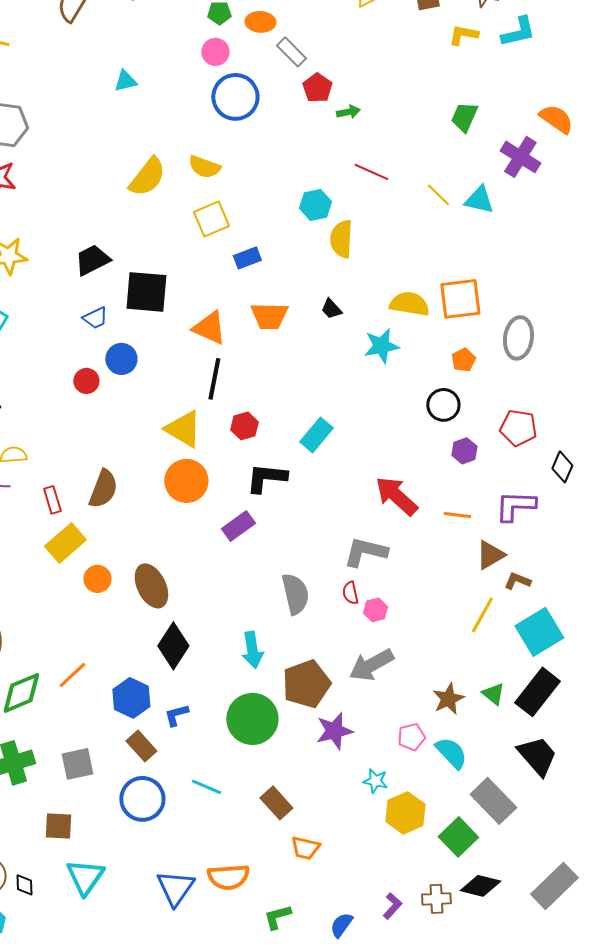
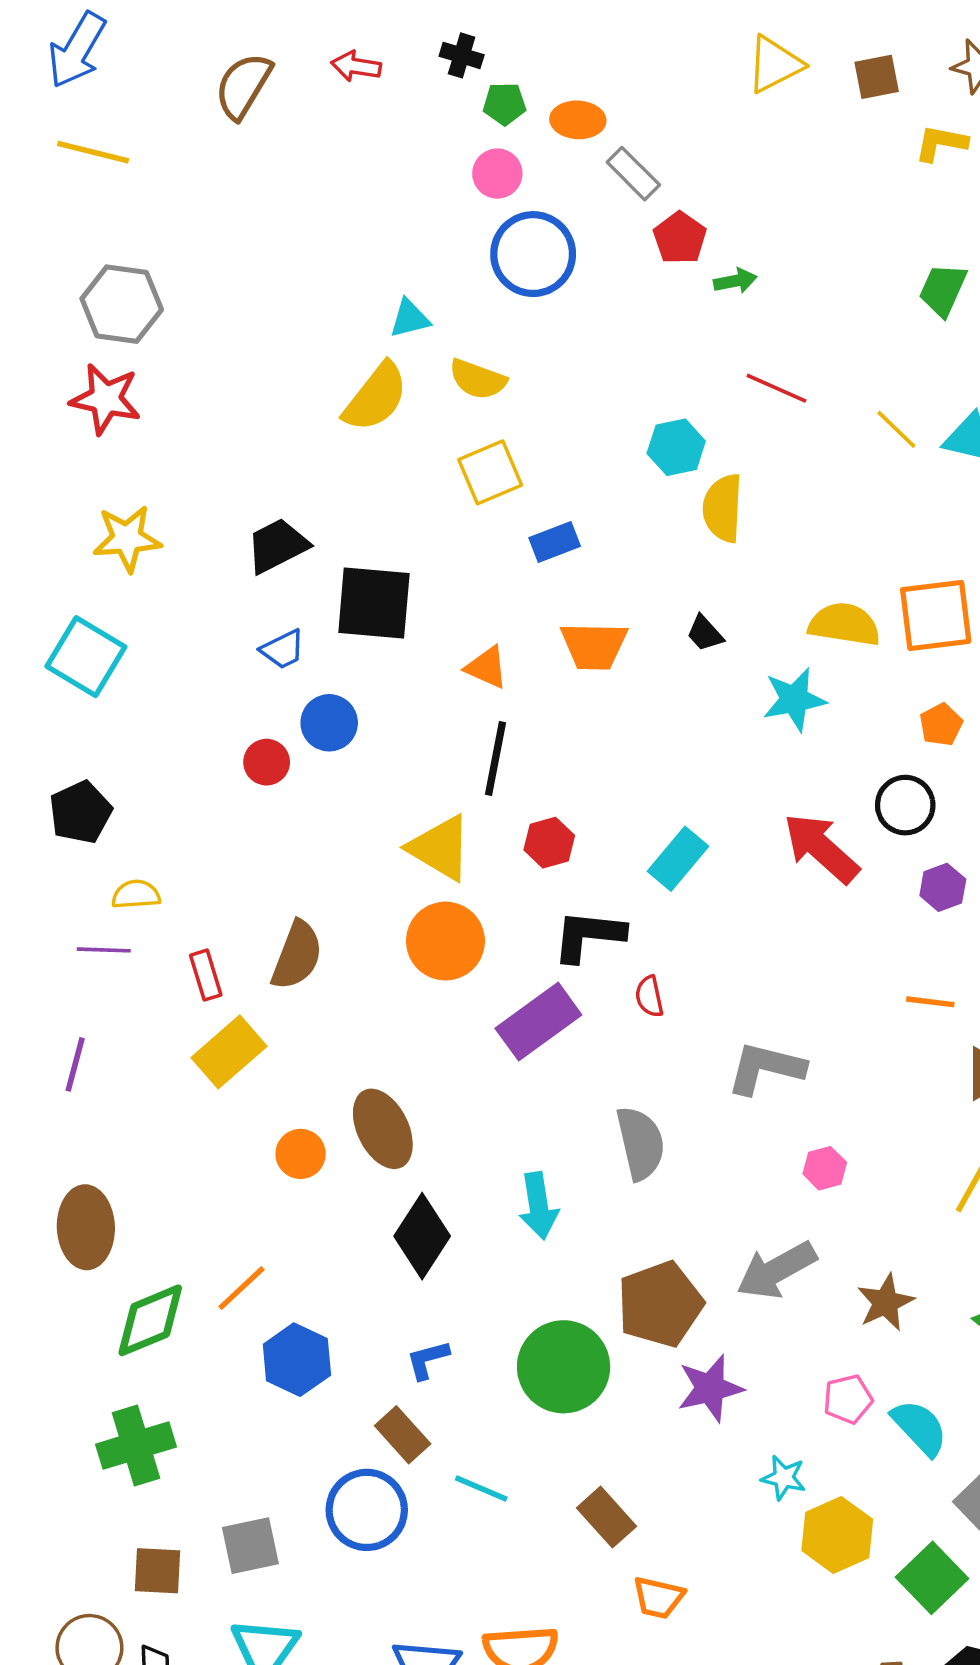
cyan triangle: (125, 81) -> (410, 318), moved
orange triangle: (209, 328) -> (487, 667), size x0.7
red arrow: (396, 496) -> (821, 848), moved
purple rectangle: (238, 526) -> (538, 1022), size x1.4
orange circle: (97, 579) -> (301, 1154), moved
red semicircle: (350, 593) -> (649, 996), moved
pink hexagon: (375, 610) -> (825, 1168), moved
cyan arrow: (252, 650) -> (538, 1206), moved
blue hexagon: (131, 698) -> (297, 1360), moved
brown star: (448, 699) -> (886, 1302), moved
brown rectangle: (141, 746) -> (403, 1435), moved
gray square: (77, 764) -> (250, 1546), moved
brown square: (58, 826) -> (157, 1571), moved

